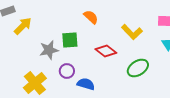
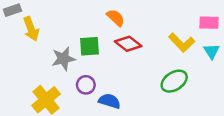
yellow arrow: (23, 26) -> (31, 29), turned 114
yellow L-shape: (132, 32) -> (182, 43), moved
red diamond: (106, 51) -> (128, 44), moved

